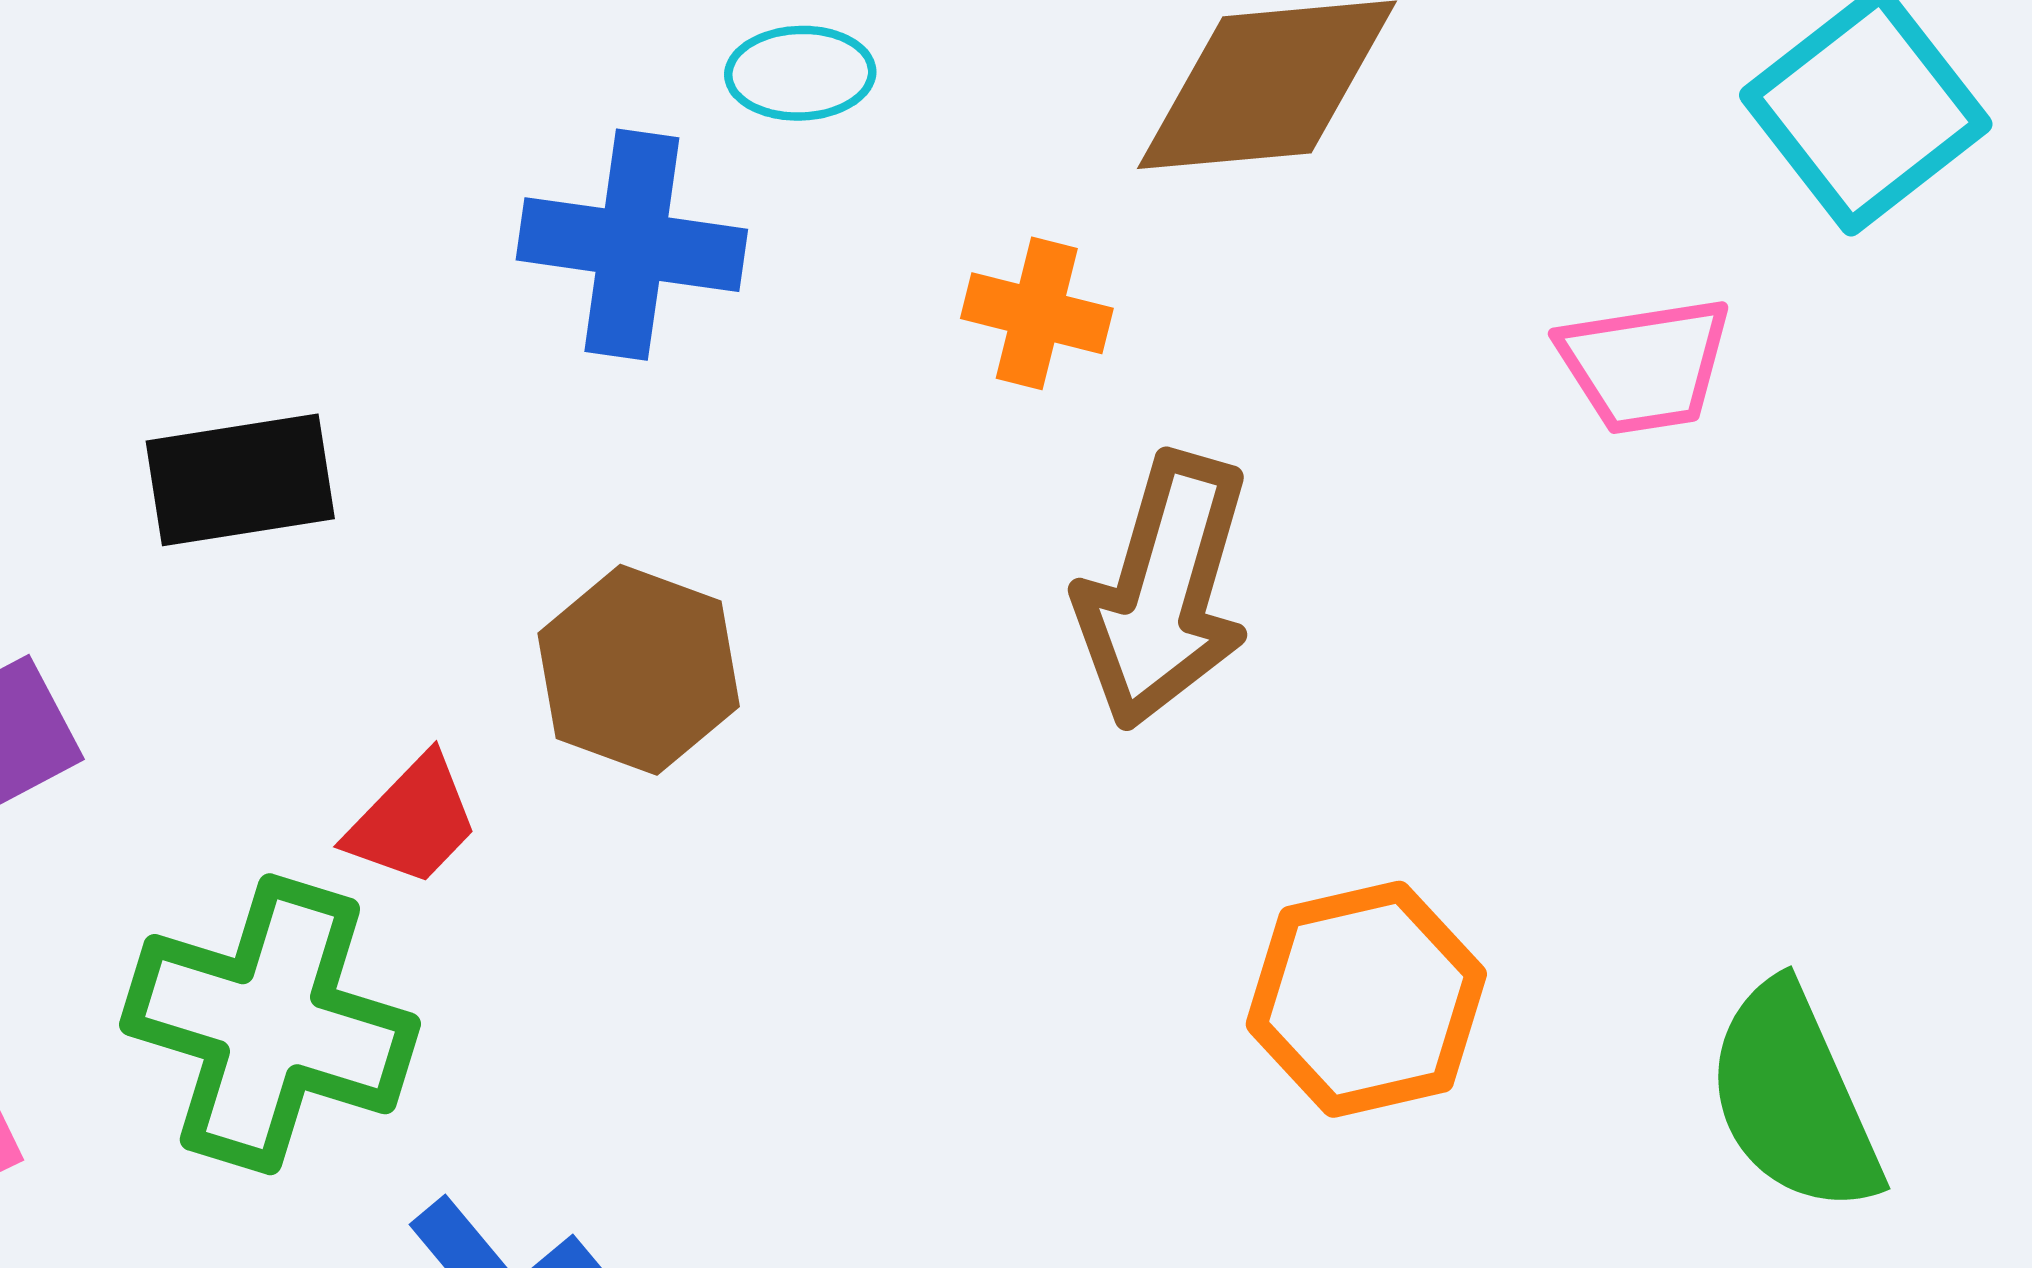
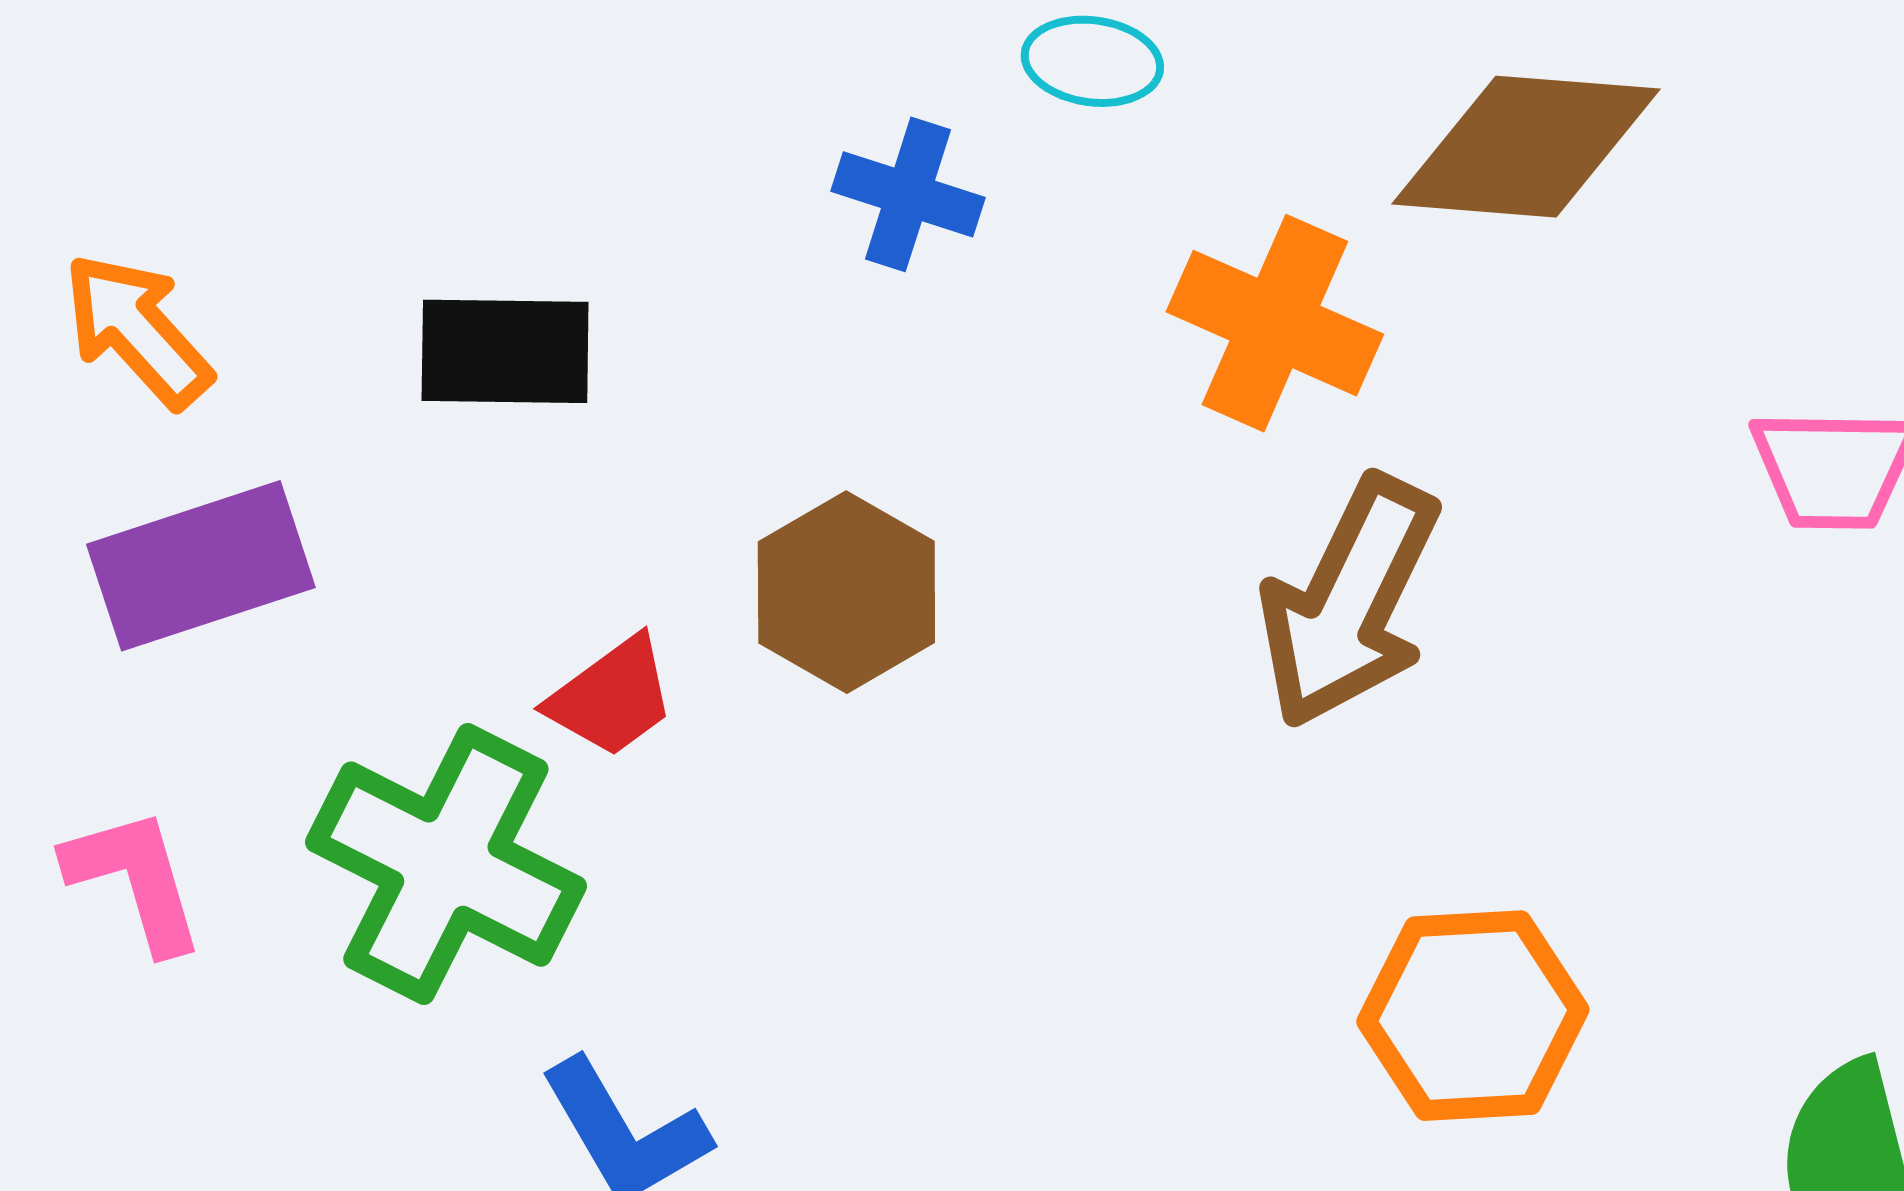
blue cross: (632, 245) -> (908, 194), size x0.7
orange cross: (1037, 313) -> (1275, 323), size x1.5

